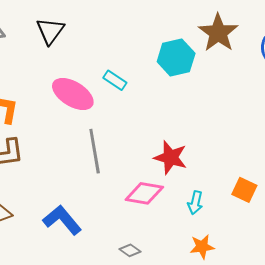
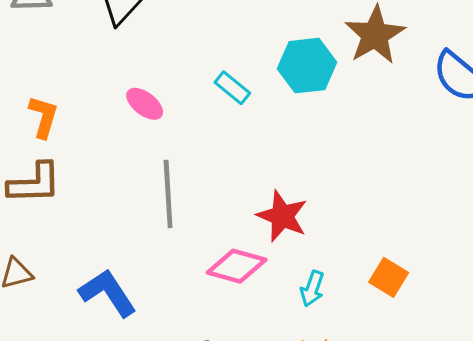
cyan rectangle: (115, 80) -> (232, 88), moved
pink ellipse: (73, 94) -> (145, 104), size x0.6

